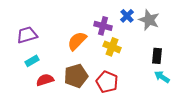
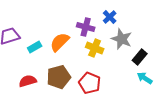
gray star: (149, 20) -> (122, 39), moved
black rectangle: (157, 56) -> (140, 57), turned 35
cyan rectangle: (32, 61) -> (35, 47), moved

